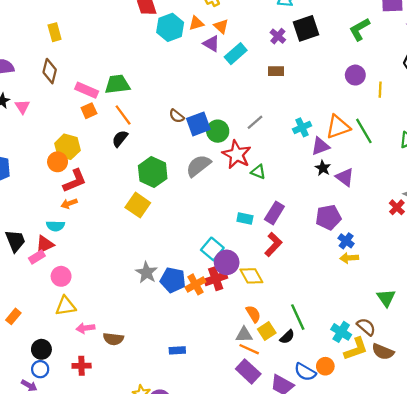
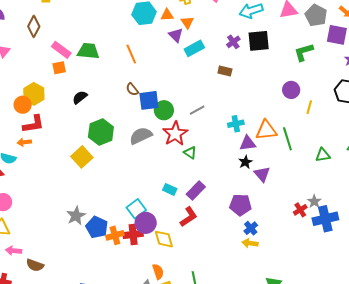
orange line: (123, 115) -> (131, 54), moved

